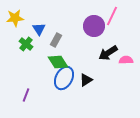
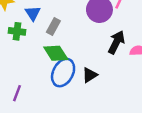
green cross: (26, 44) -> (17, 31), turned -32
black arrow: (108, 53) -> (116, 42), turned 150

